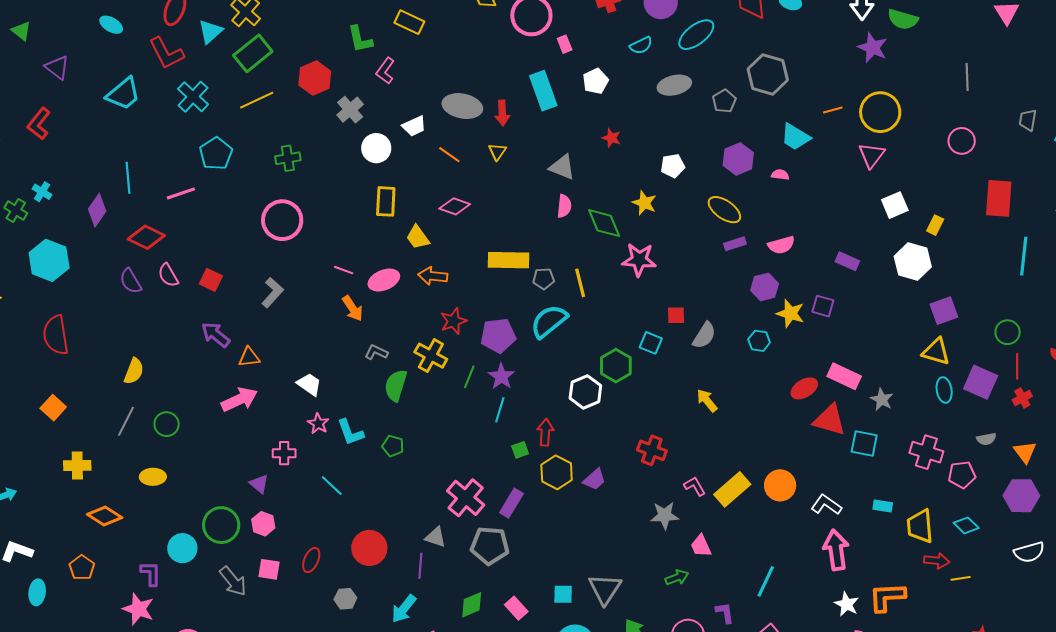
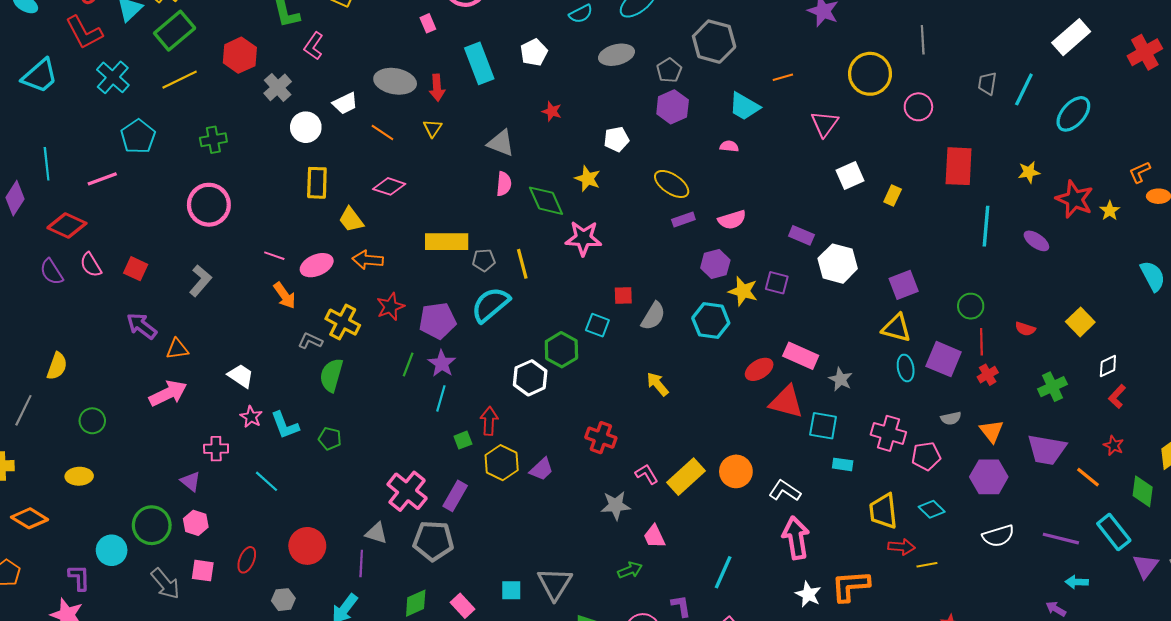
pink rectangle: (565, 44) -> (428, 23), moved
yellow circle: (880, 112) -> (870, 74), moved
purple hexagon: (738, 159) -> (673, 107), moved
white hexagon: (913, 262) -> (838, 264), moved
cyan hexagon: (759, 341) -> (711, 321), size x1.6
yellow cross: (431, 356) -> (343, 322), moved
gray line: (126, 421) -> (23, 410), moved
cyan rectangle: (883, 506) -> (843, 464), moved

